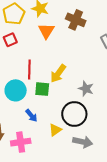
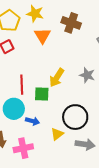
red line: (29, 70) -> (22, 85), moved
gray star: (86, 89) -> (87, 75), moved
cyan circle: (16, 90) -> (14, 109), moved
blue arrow: (31, 116) -> (32, 121), turned -32

